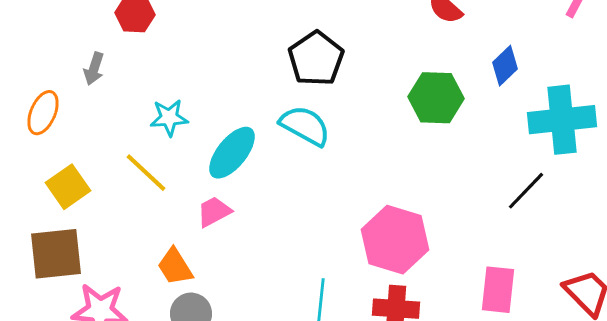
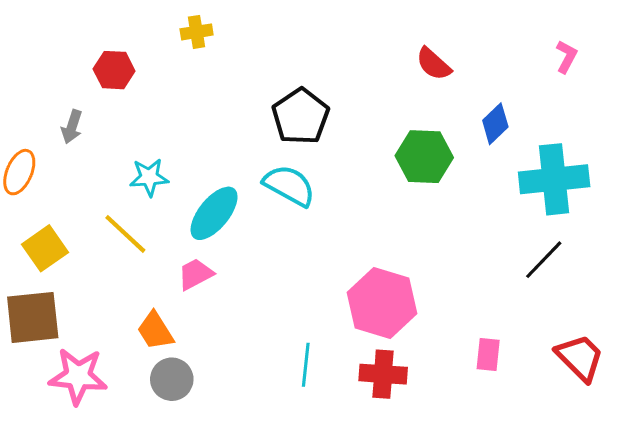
black line: (526, 191) -> (544, 260), moved
pink rectangle: (498, 290) -> (488, 354), size x0.7

